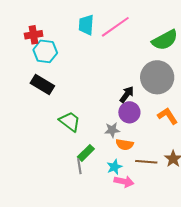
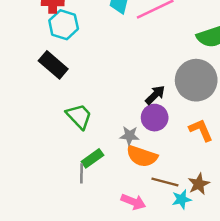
orange semicircle: (125, 145) -> (142, 156), size x1.4
cyan star: (114, 167) -> (182, 199), moved

